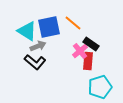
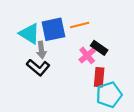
orange line: (73, 23) -> (80, 25), turned -54
gray arrow: (38, 46) -> (41, 50), turned 105
red rectangle: (88, 61) -> (99, 77), moved

